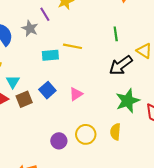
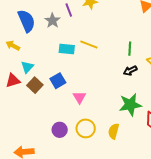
green line: (116, 34) -> (130, 49), moved
black arrow: (121, 65) -> (130, 71), size x0.6
pink triangle: (76, 94) -> (79, 97), moved, turned -40
brown square: (24, 99) -> (35, 85), turned -35

